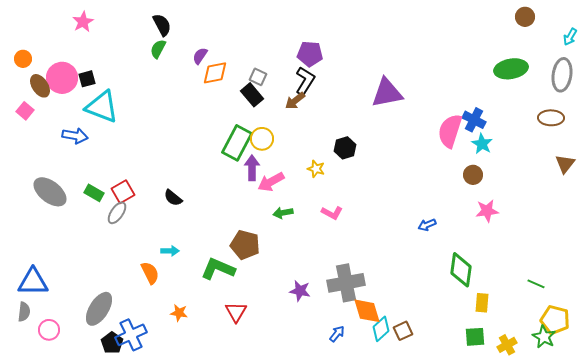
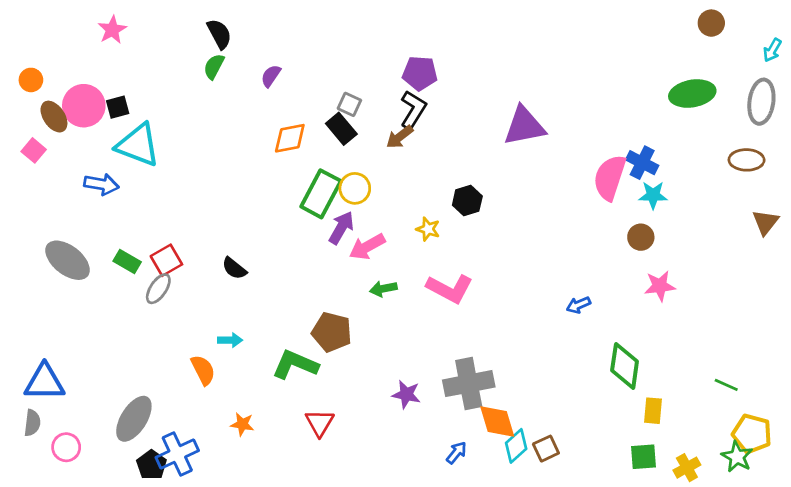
orange diamond: (215, 73) -> (290, 138), moved
cyan star: (482, 144) -> (653, 195), turned -30
purple arrow: (252, 168) -> (341, 228), turned 30
pink L-shape: (332, 213) -> (450, 289), size x1.6

